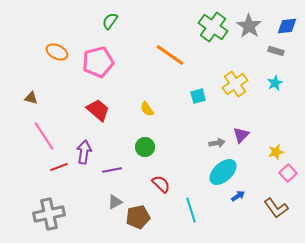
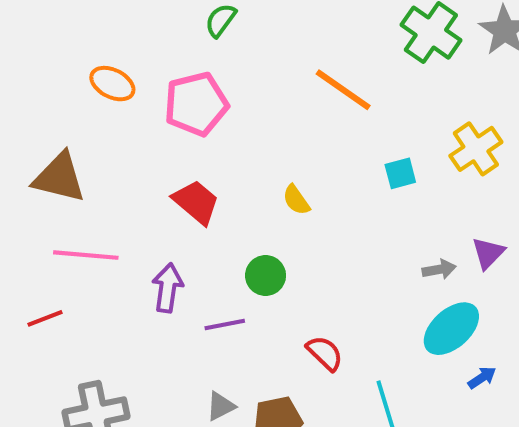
brown triangle: (31, 98) -> (59, 177), size x2.0
pink line: (44, 136) -> (86, 255), turned -52
green circle: (145, 147) -> (266, 276), moved
red line: (59, 167) -> (45, 318), moved
gray triangle: (115, 202) -> (221, 406), moved

